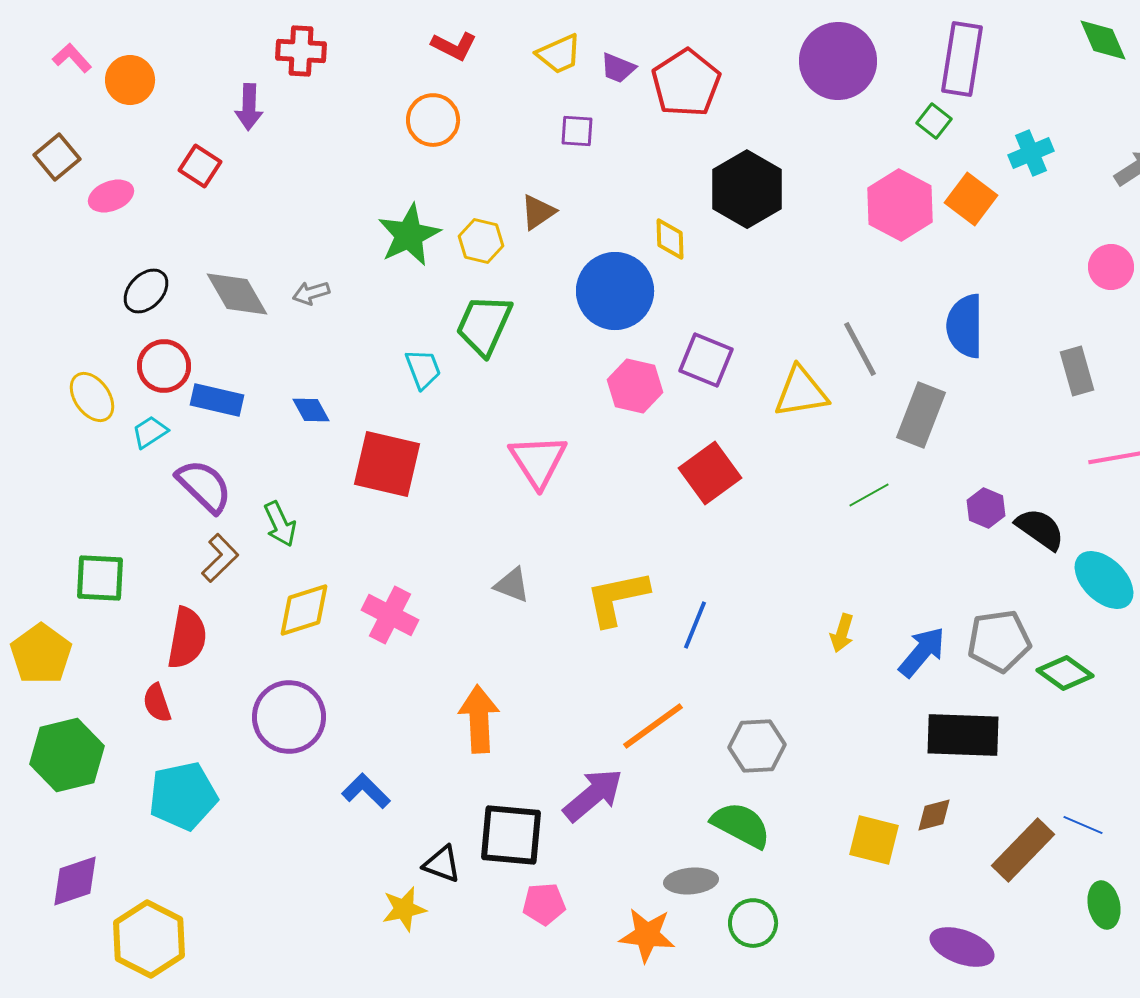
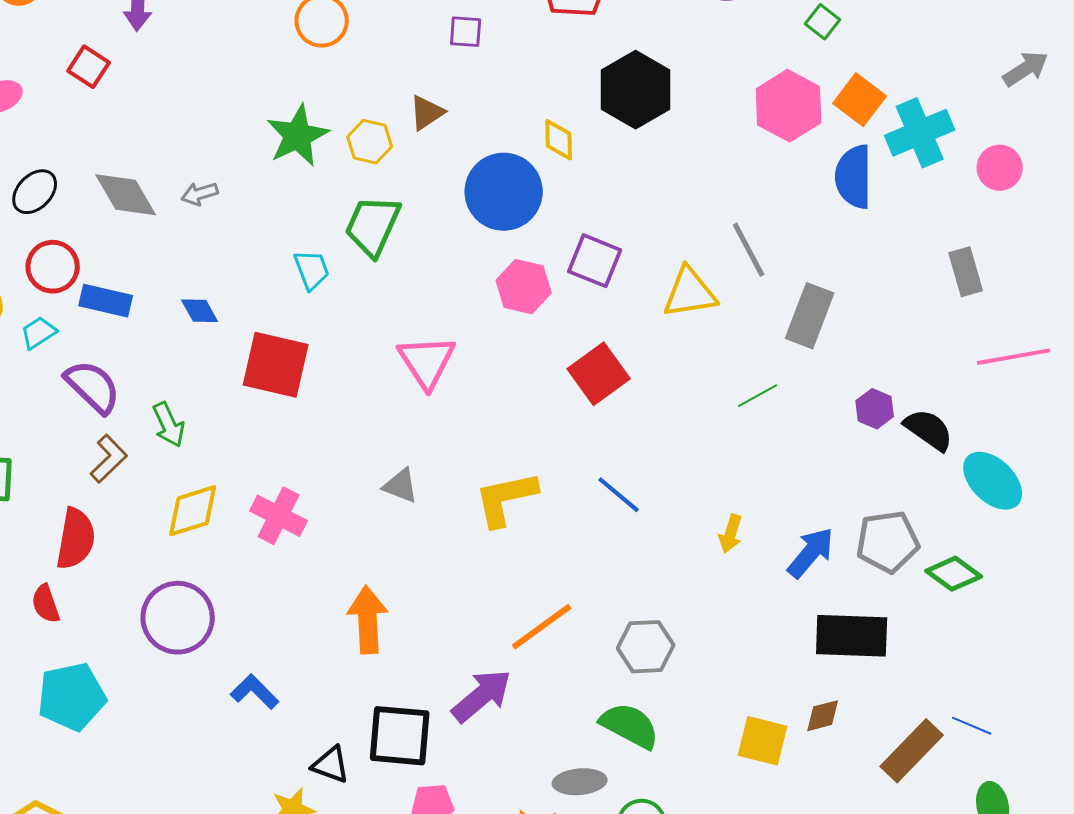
cyan cross: (1031, 153) -> (920, 133), moved, size x1.5
blue semicircle: (965, 326) -> (854, 177), moved
blue line: (695, 625) -> (619, 495), moved, turned -72

